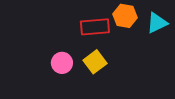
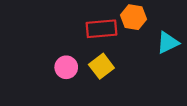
cyan triangle: (157, 23) -> (168, 43), moved

